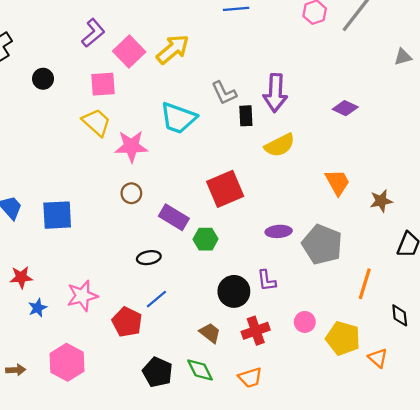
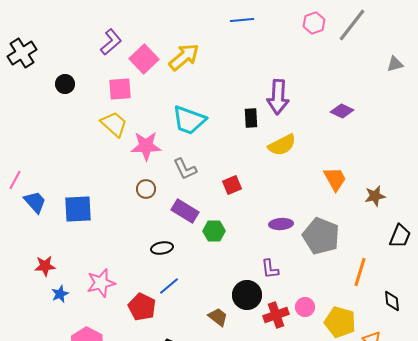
gray L-shape: (224, 93) -> (185, 169), moved
red square: (225, 189) -> (232, 185), size x0.6
black circle: (234, 291) -> (247, 295), moved
red cross: (256, 331) -> (276, 315), moved

